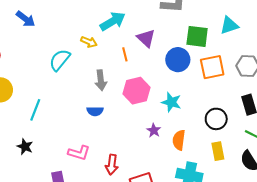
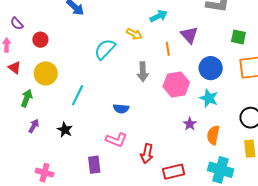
cyan arrow: (113, 21) -> (159, 16), size x0.7
green square: (197, 36) -> (238, 37), size x0.7
blue circle: (178, 60) -> (211, 68), moved
blue semicircle: (95, 111) -> (121, 109), moved

